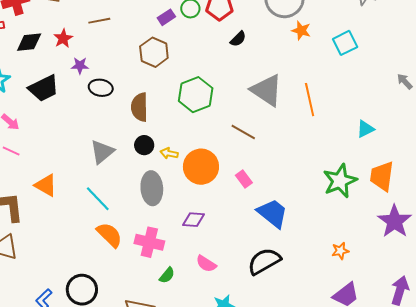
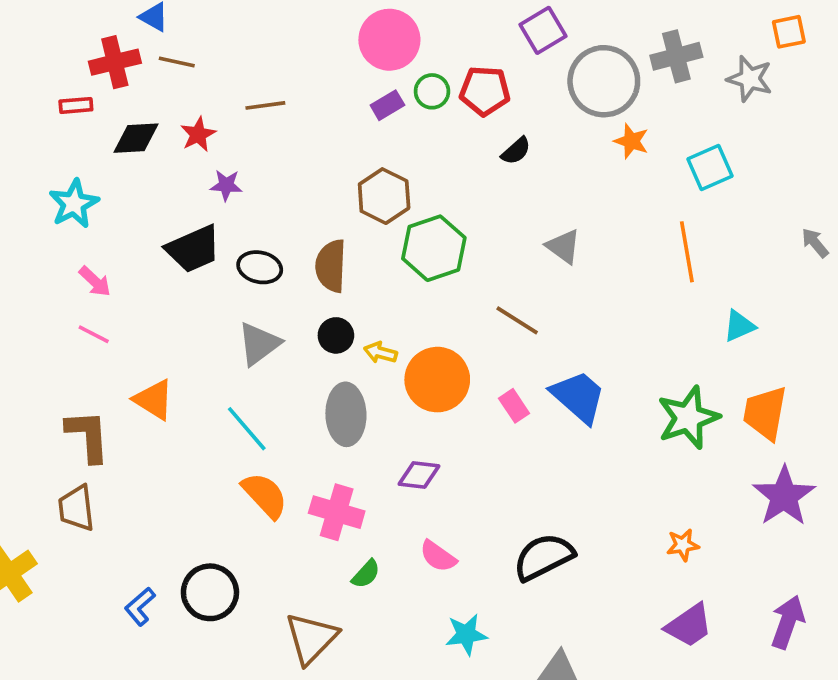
brown hexagon: (154, 52) -> (384, 196), moved
black trapezoid: (44, 88) -> (193, 249), moved
black ellipse: (101, 88) -> (260, 267), moved
gray triangle: (267, 90) -> (563, 247), size x0.6
orange line: (310, 100) -> (687, 252), moved
blue trapezoid: (273, 213) -> (578, 397), moved

